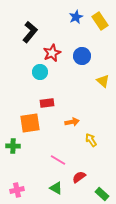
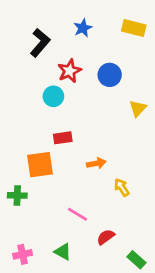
blue star: (76, 17) -> (83, 28), moved
yellow rectangle: (100, 21) -> (134, 28), turned -42
yellow triangle: (103, 81) -> (138, 108), turned 32
green triangle: (56, 188) -> (63, 252), moved

